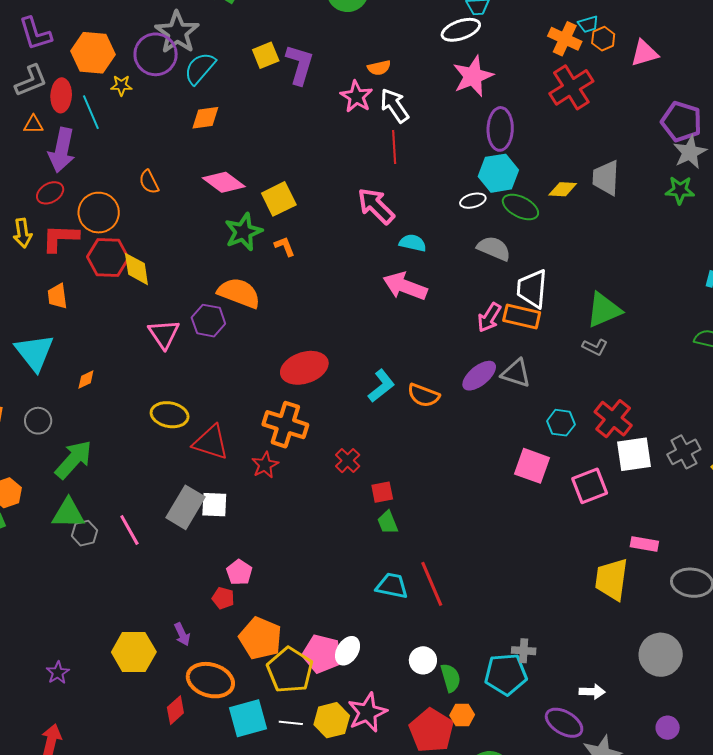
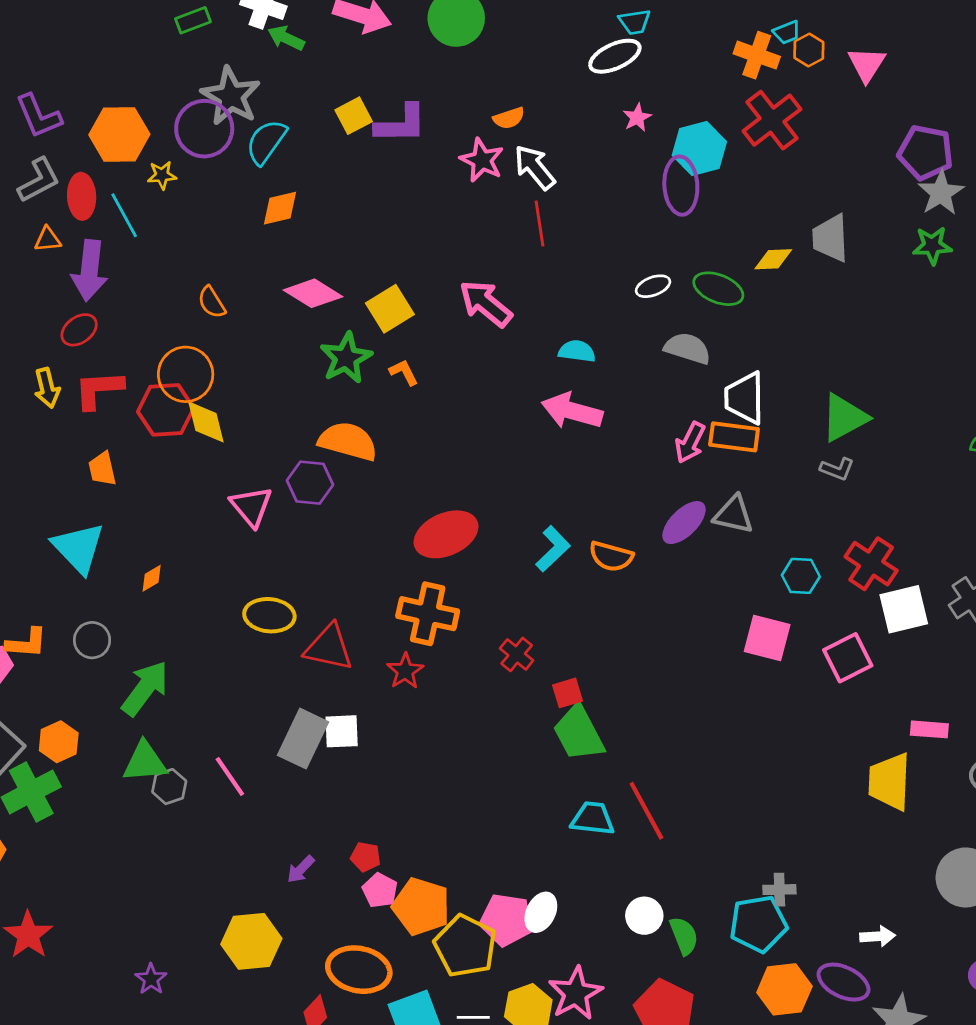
pink triangle: (644, 53) -> (867, 64), turned -36
purple L-shape: (300, 65) -> (401, 124), turned 78
pink star: (473, 76) -> (637, 118), size x0.5
cyan hexagon: (498, 173) -> (699, 149), moved
pink arrow: (376, 206) -> (486, 304), moved
orange circle: (99, 213) -> (186, 374), moved
green trapezoid: (388, 522) -> (579, 733), size x1.8
pink pentagon: (239, 572) -> (380, 890), moved
purple arrow: (182, 634) -> (301, 869), moved, turned 75
orange hexagon: (462, 715) -> (784, 989), moved, size x1.6

